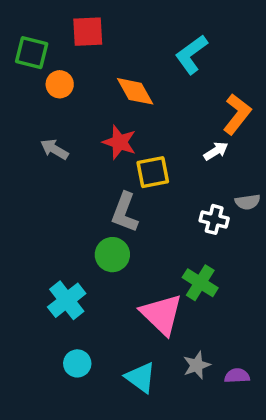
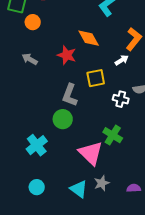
orange diamond: (135, 91) -> (89, 38), moved
yellow square: (153, 172) -> (96, 78), moved
cyan circle: (77, 363) -> (37, 187), moved
gray star: (197, 365) -> (102, 183), moved

